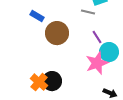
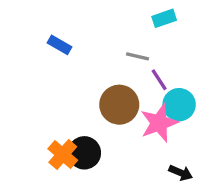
gray line: (88, 12) -> (138, 56), moved
brown circle: (57, 33) -> (119, 105), moved

